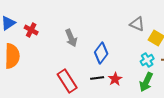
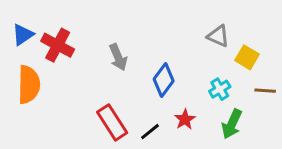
red cross: (31, 30) -> (58, 45), size x1.5
cyan cross: (147, 60) -> (220, 89), moved
black line: (97, 78) -> (150, 132), moved, turned -32

